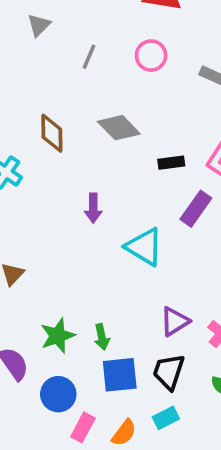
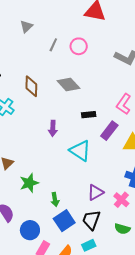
pink circle: (151, 56) -> (79, 46), moved
black rectangle: (171, 163) -> (89, 115), moved
green star: (58, 336) -> (29, 183), moved
blue square: (120, 375) -> (64, 221), turned -30

